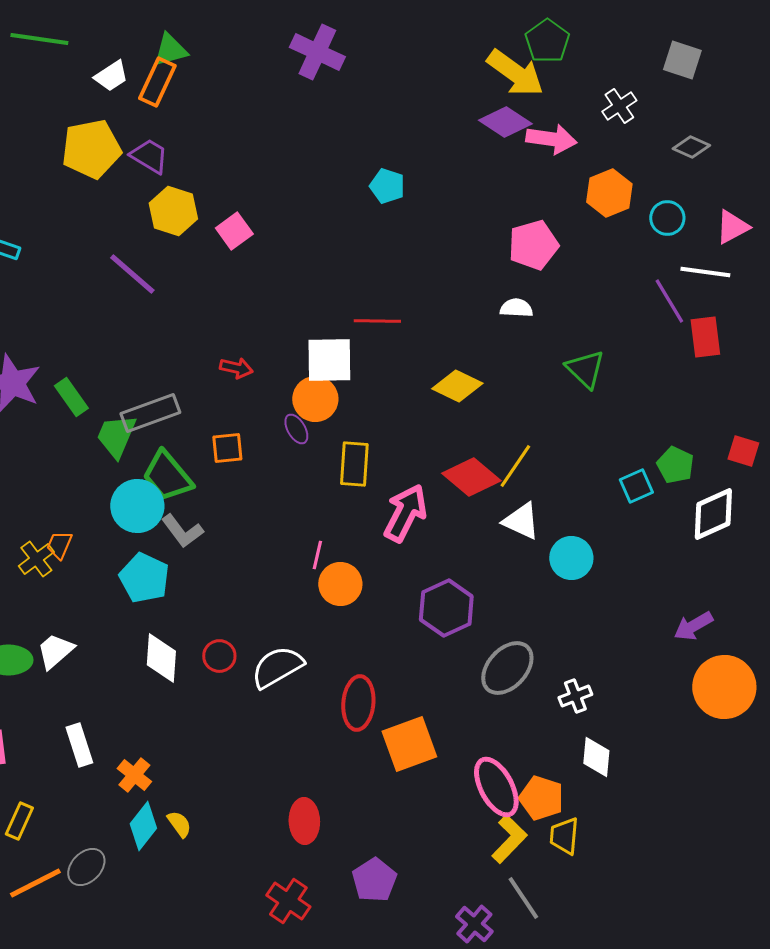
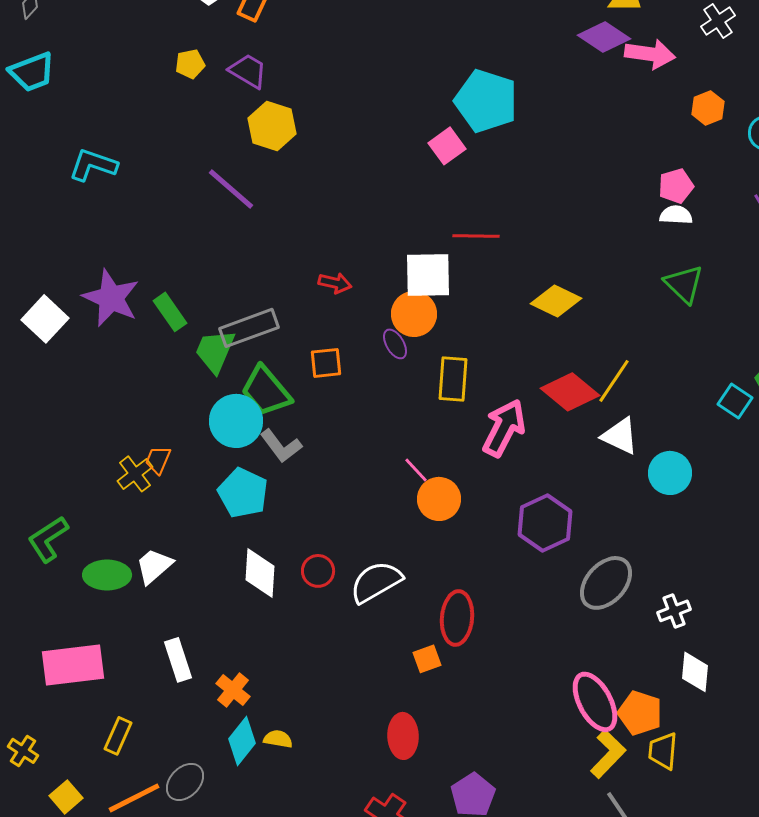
yellow pentagon: (91, 149) -> (190, 64), size x0.5
cyan pentagon: (387, 186) -> (486, 101), size x1.8
orange hexagon: (609, 193) -> (708, 108), size x0.7
pink square: (234, 231) -> (447, 146), moved
pink pentagon: (533, 245) -> (676, 186), moved, size x0.7
white semicircle: (516, 308) -> (676, 215), moved
cyan square: (636, 486) -> (735, 401), turned -32
pink line: (317, 555) -> (416, 470), turned -56
orange square: (409, 744) -> (427, 659), moved, size x0.5
yellow semicircle: (179, 824) -> (278, 739), turned -44

